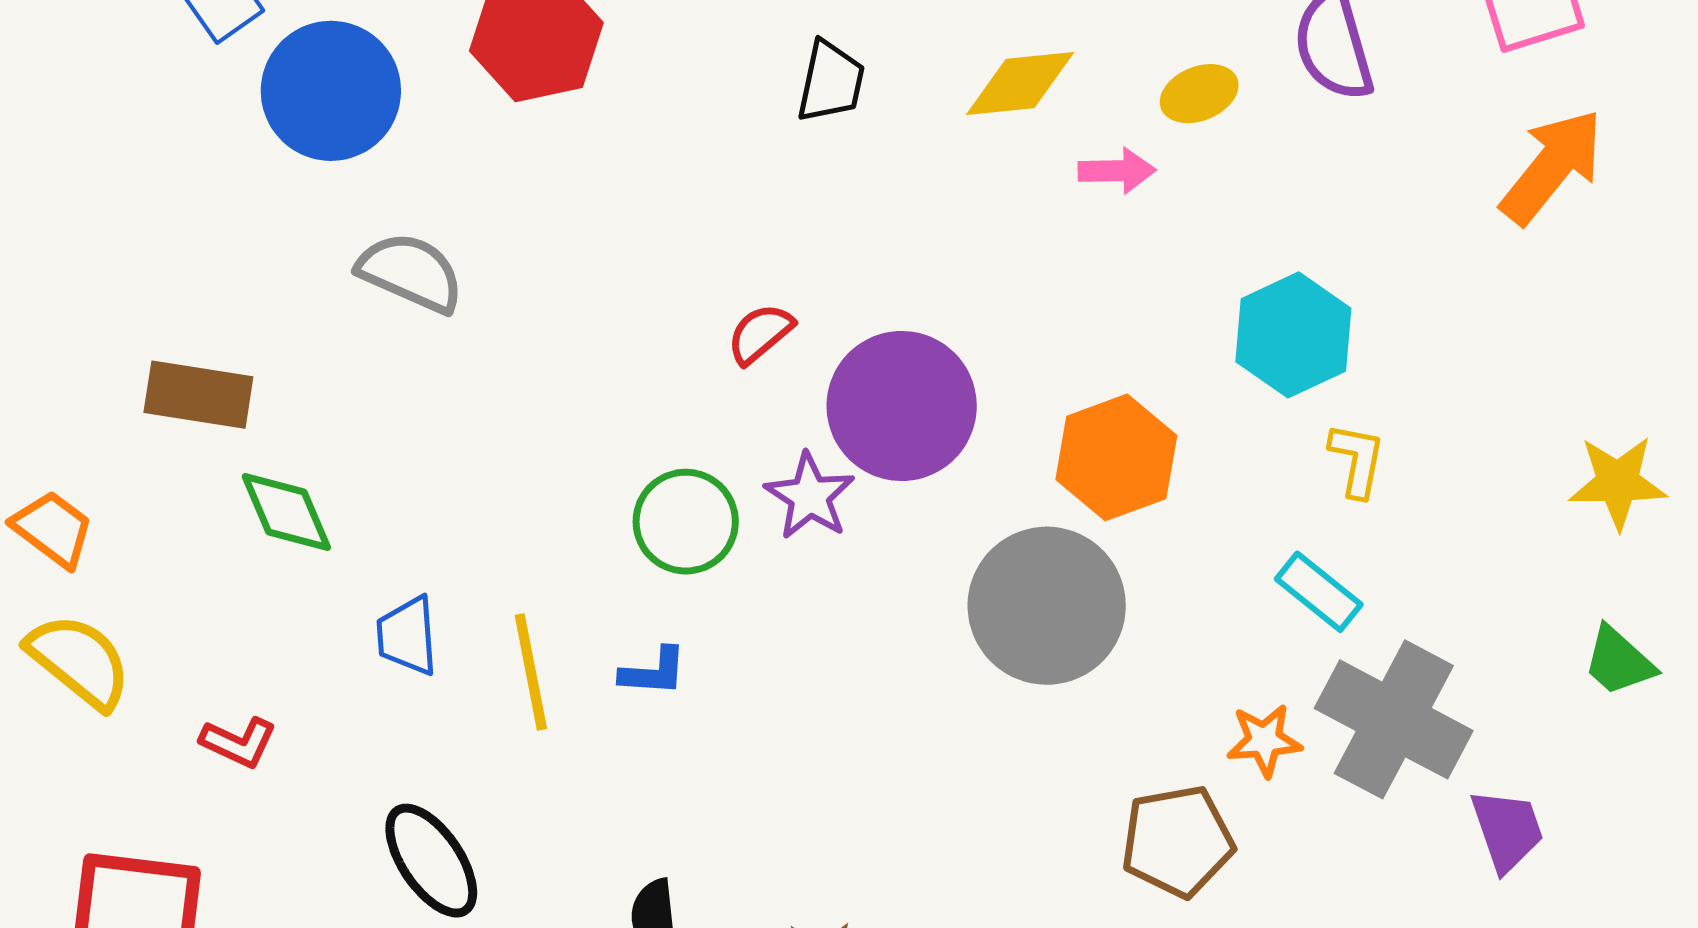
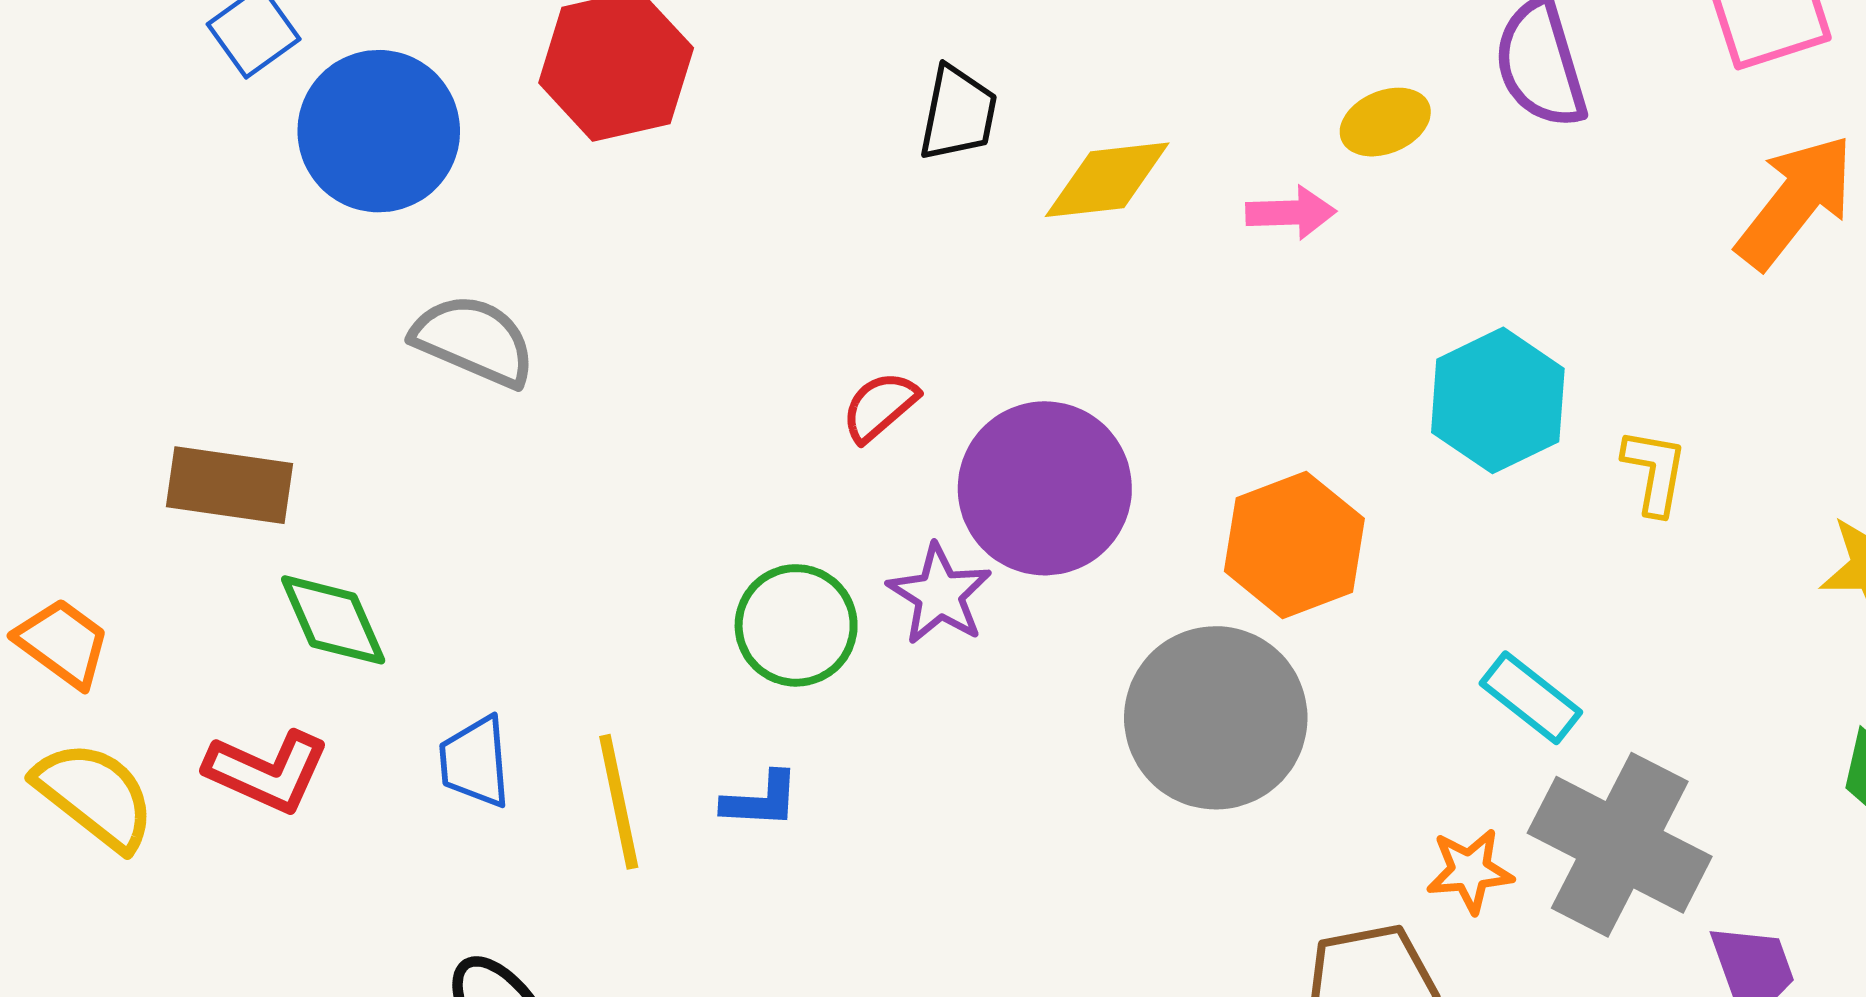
yellow diamond: (1020, 84) -> (1107, 180), moved
yellow L-shape: (1357, 460) -> (1655, 472), moved
red L-shape: (239, 742) -> (267, 771), moved, size x1.4

